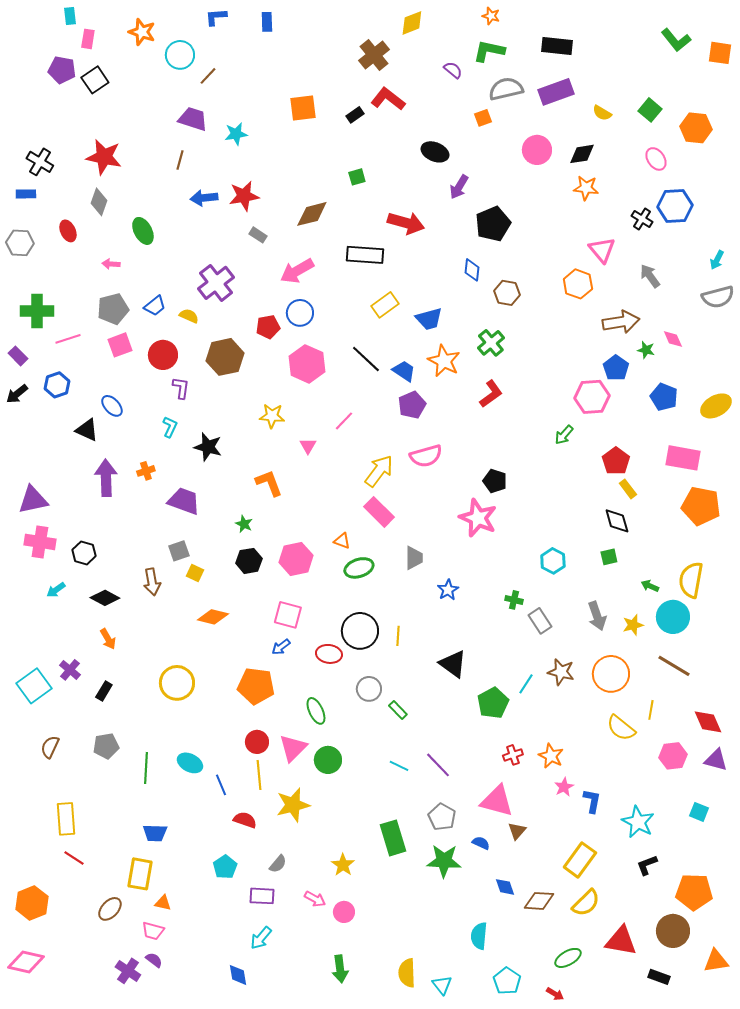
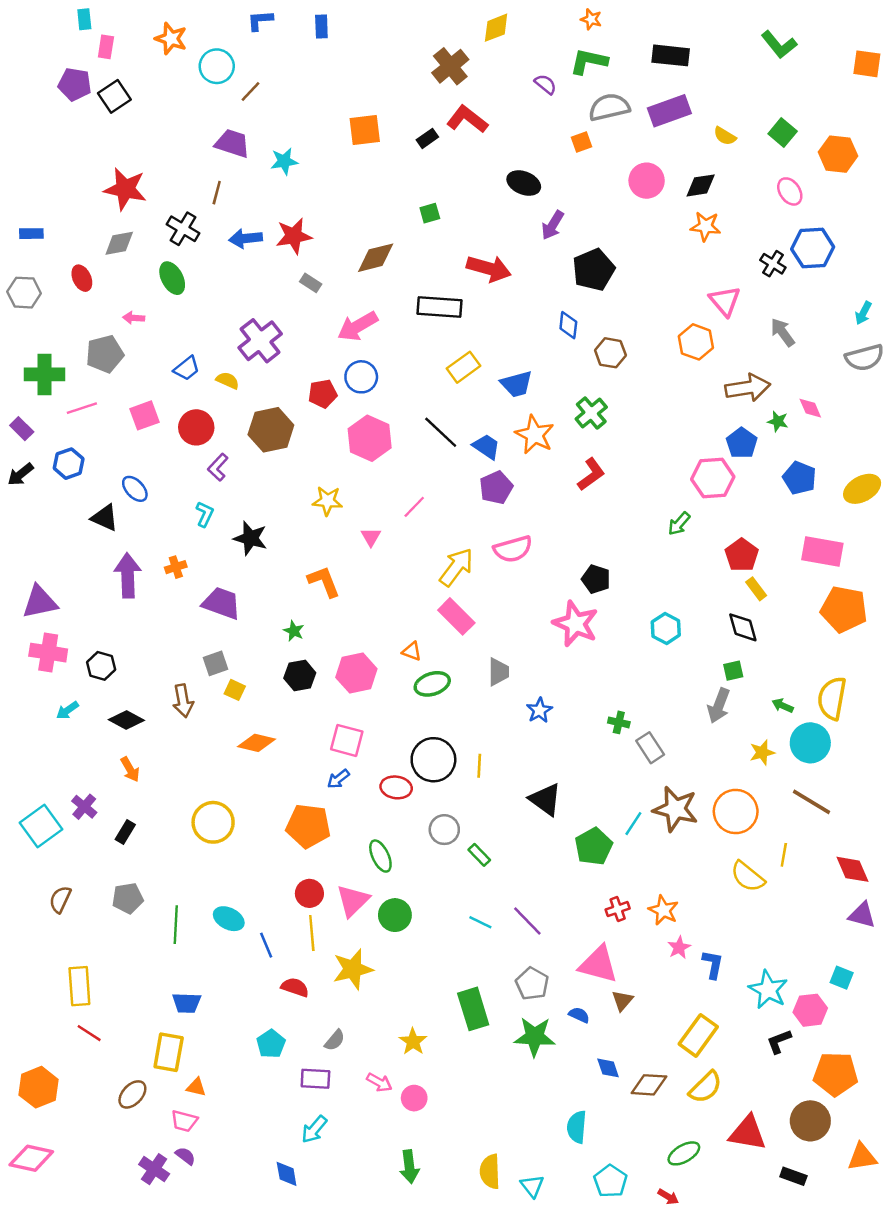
green L-shape: (676, 40) -> (779, 45), moved
black cross: (40, 162) -> (183, 229), moved
gray diamond: (99, 202) -> (119, 243), turned 60
gray pentagon: (113, 309) -> (105, 354), moved
purple L-shape: (181, 388) -> (218, 467), turned -145
cyan hexagon: (553, 561) -> (666, 628), moved
gray arrow: (597, 616) -> (719, 706), moved, turned 40
brown star: (561, 672) -> (675, 809), size x1.4
pink hexagon: (673, 756) -> (810, 1010), moved

